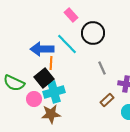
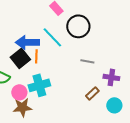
gray line: (102, 68) -> (87, 61), turned -56
black square: (44, 78) -> (20, 58), moved
brown star: (51, 114) -> (22, 107), moved

